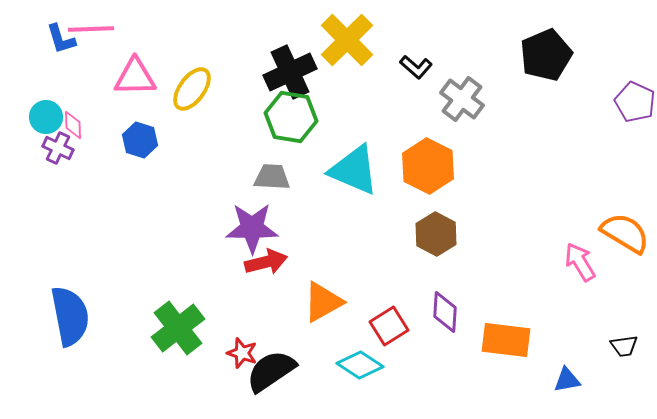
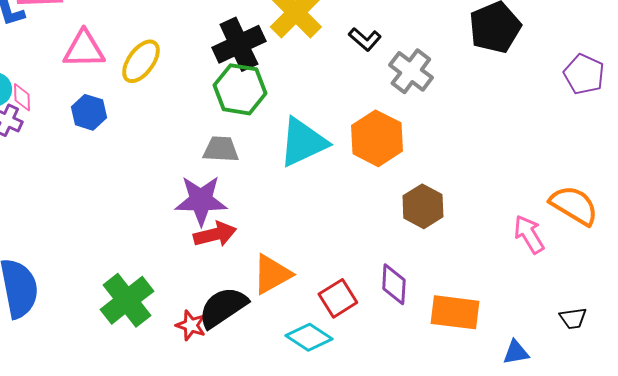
cyan triangle: (354, 170) -> (303, 142), turned -48
brown hexagon: (436, 234) -> (423, 206), moved
black semicircle: (271, 371) -> (223, 307), moved

